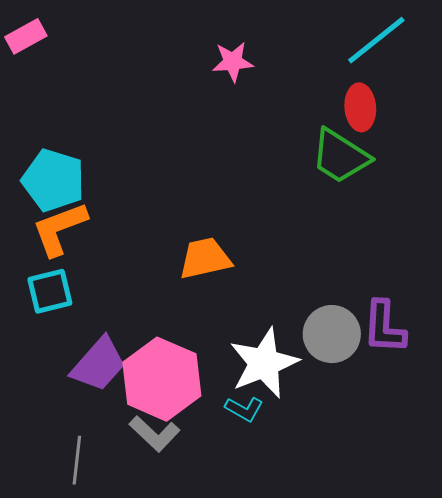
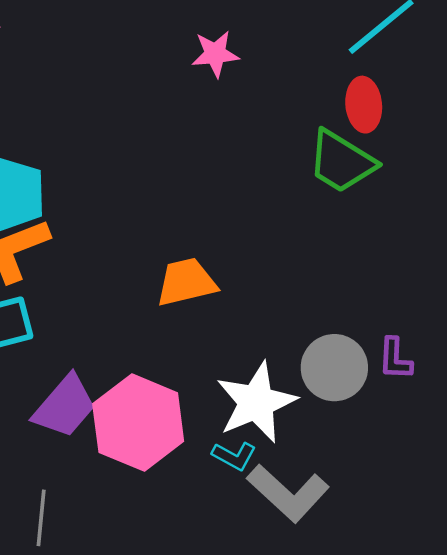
purple L-shape: (384, 327) -> (395, 359), size x0.7
gray L-shape: (155, 434) -> (288, 493), moved, size x1.4

